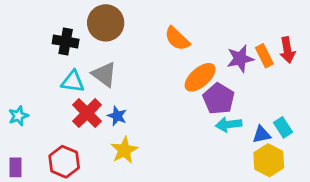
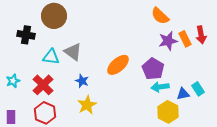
brown circle: (106, 23) -> (54, 16), moved
orange semicircle: (177, 39) -> (160, 16), moved
black cross: (66, 41) -> (26, 35), moved
orange ellipse: (200, 77) -> (118, 65), moved
red cross: (87, 113) -> (43, 85), moved
yellow hexagon: (269, 160) -> (168, 112), moved

